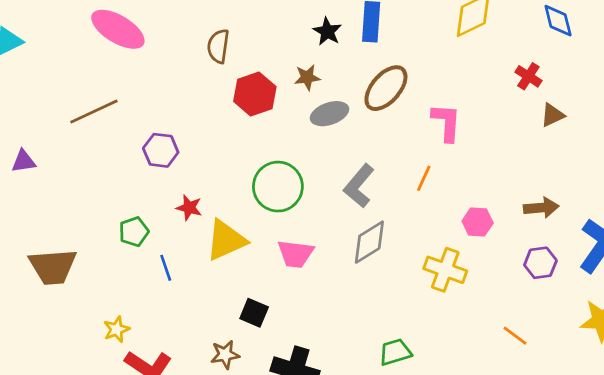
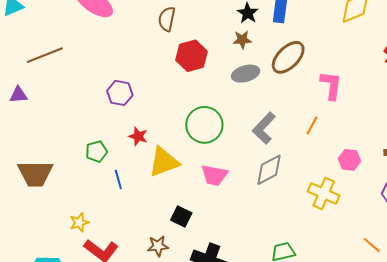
brown star: (307, 77) -> (242, 40), moved
brown line: (94, 111) -> (45, 55), moved

